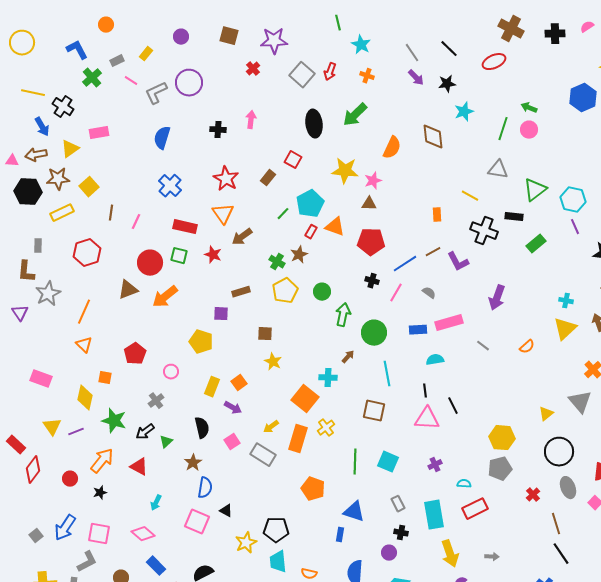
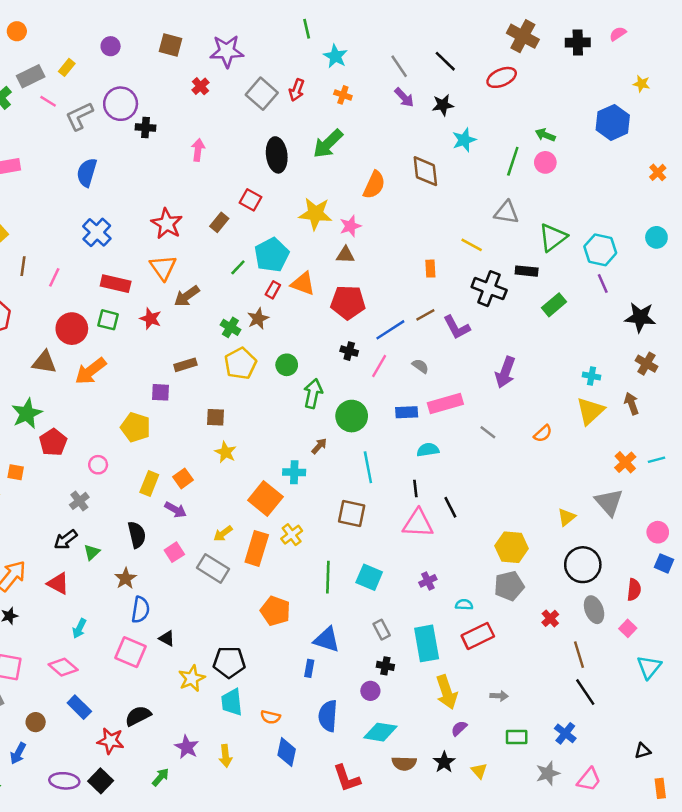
gray rectangle: (117, 61) -> (31, 76), size x1.5
black cross: (218, 130) -> (146, 127), moved
brown triangle: (128, 290) -> (44, 362), turned 30
green star: (114, 421) -> (27, 414), moved, turned 30

